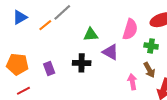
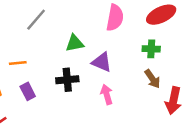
orange line: (45, 25) -> (18, 63), moved, turned 40
pink semicircle: (130, 29) -> (115, 18), moved
pink arrow: (132, 82) -> (107, 94), moved

